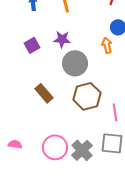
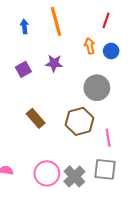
orange arrow: (107, 45) -> (90, 46), moved
gray circle: (75, 63) -> (97, 88), moved

